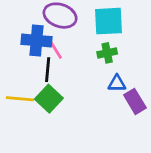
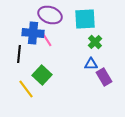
green cross: (107, 53) -> (95, 42), moved, turned -32
black line: (48, 70) -> (19, 54), moved
yellow line: (20, 99) -> (26, 89), moved, turned 48

